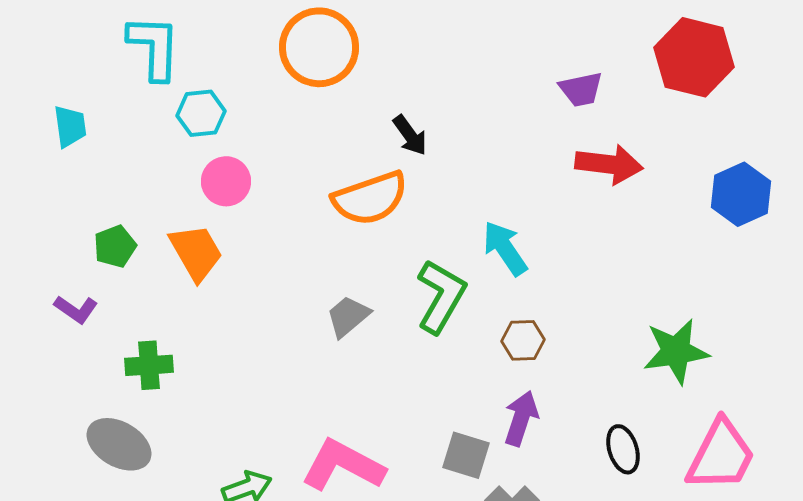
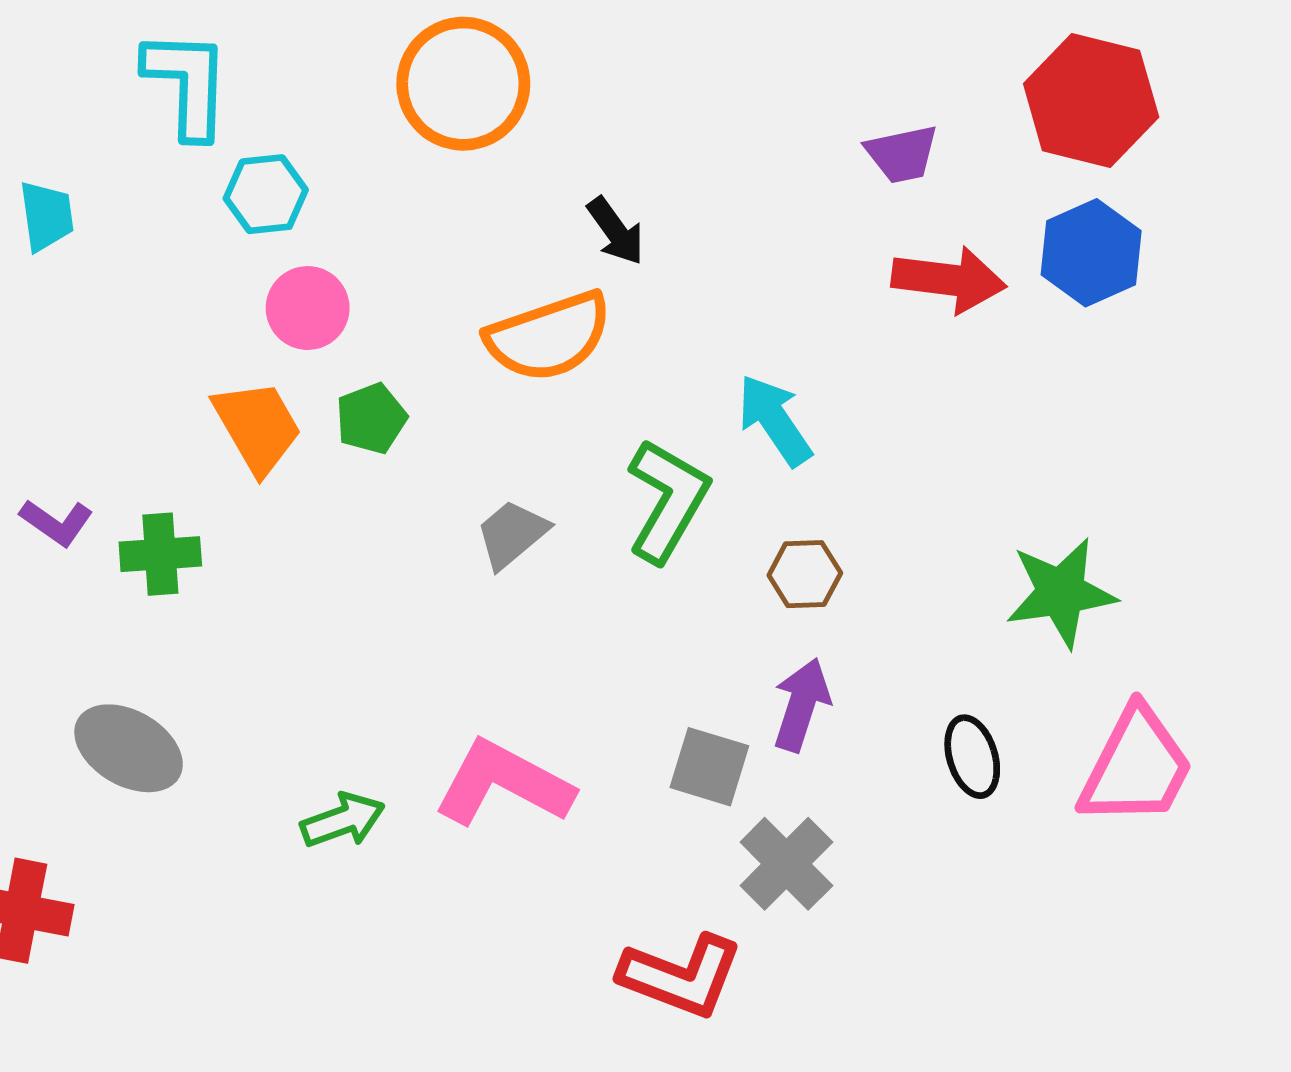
blue hexagon: (741, 194) -> (1091, 253), moved
green pentagon: (115, 246) -> (371, 419), moved
green cross: (149, 365) -> (160, 554), moved

